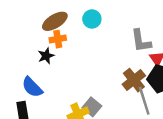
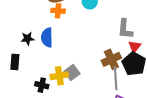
black star: (46, 56) -> (28, 39), moved
blue semicircle: (32, 87) -> (47, 37), moved, turned 30

